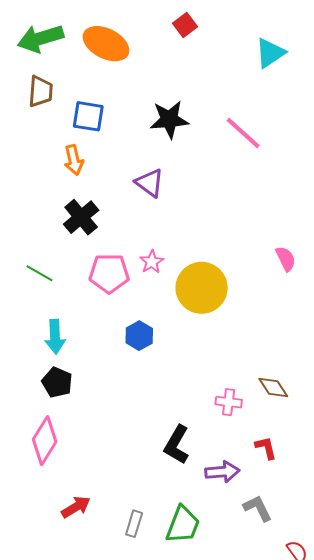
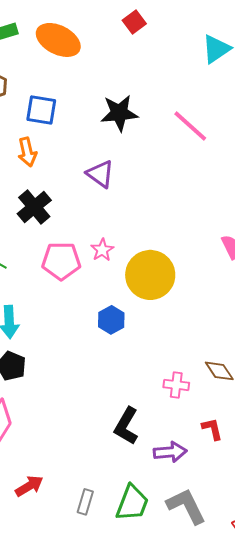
blue hexagon: (139, 336) -> (111, 320), moved
gray L-shape: (258, 508) -> (186, 506), moved, size x1.4

